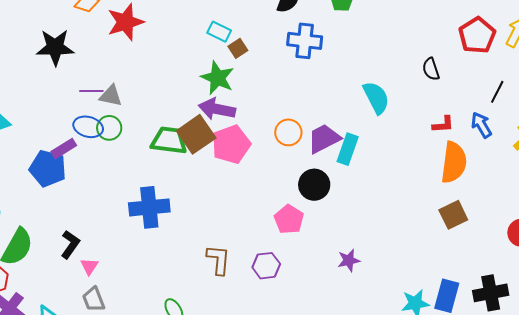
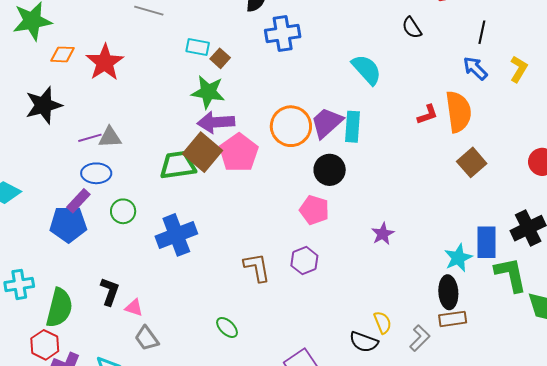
red L-shape: (443, 124) -> (428, 114), moved
green circle: (109, 128) -> (123, 211), moved
orange circle: (288, 132) -> (291, 126), size x1.5
pink triangle: (89, 266) -> (134, 308), turned -30

